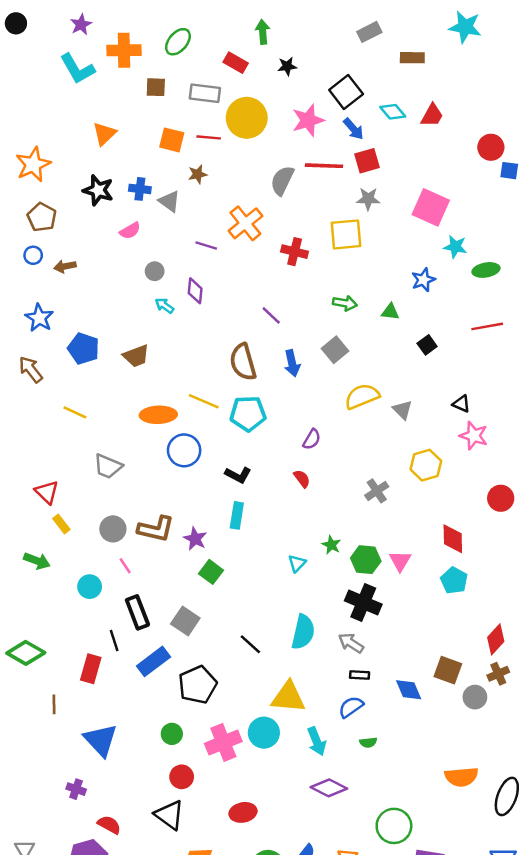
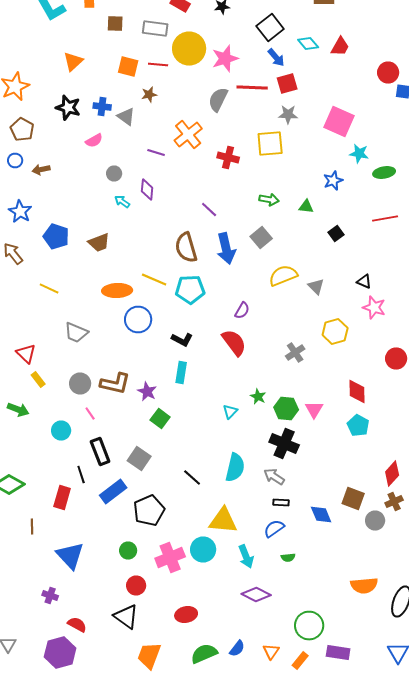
pink star: (308, 120) -> (225, 58), moved
blue arrow: (292, 363) -> (226, 248), size x1.4
red semicircle: (302, 479) -> (234, 342), size x1.8

